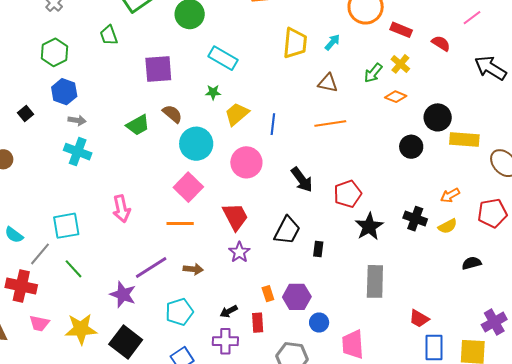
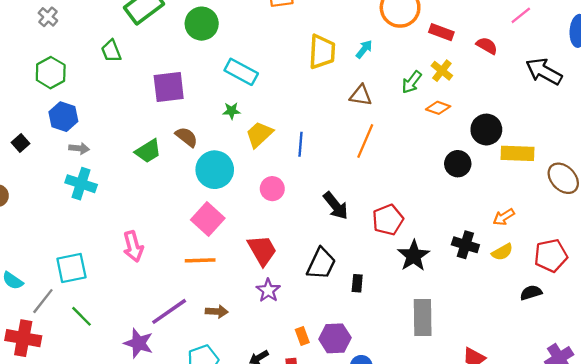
orange line: (330, 124) -> (365, 141), turned -56
pink circle: (246, 162) -> (272, 189), size x0.7
red pentagon: (492, 213) -> (551, 256), moved

